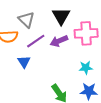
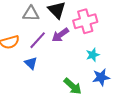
gray triangle: (26, 20) -> (31, 14), moved, turned -30

